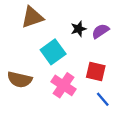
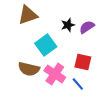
brown semicircle: (20, 80) -> (29, 69), moved
blue line: (103, 99) -> (78, 84), moved

